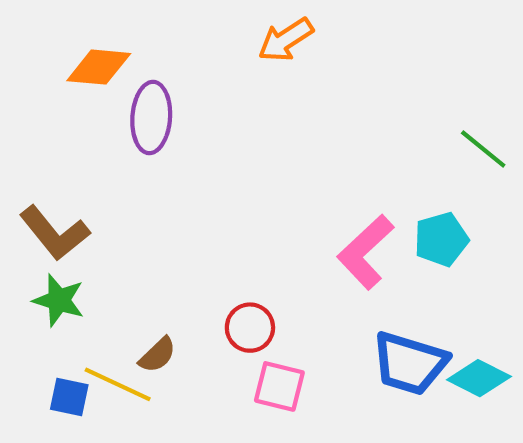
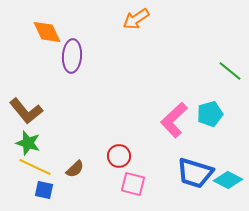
orange diamond: (99, 67) -> (47, 32), turned 60
yellow line: (118, 384) -> (35, 167), moved
blue square: (69, 397) -> (44, 190), moved

